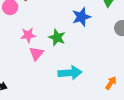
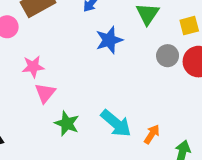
green star: (57, 37) -> (67, 123), moved
cyan arrow: (70, 73) -> (116, 123), moved, turned 45

